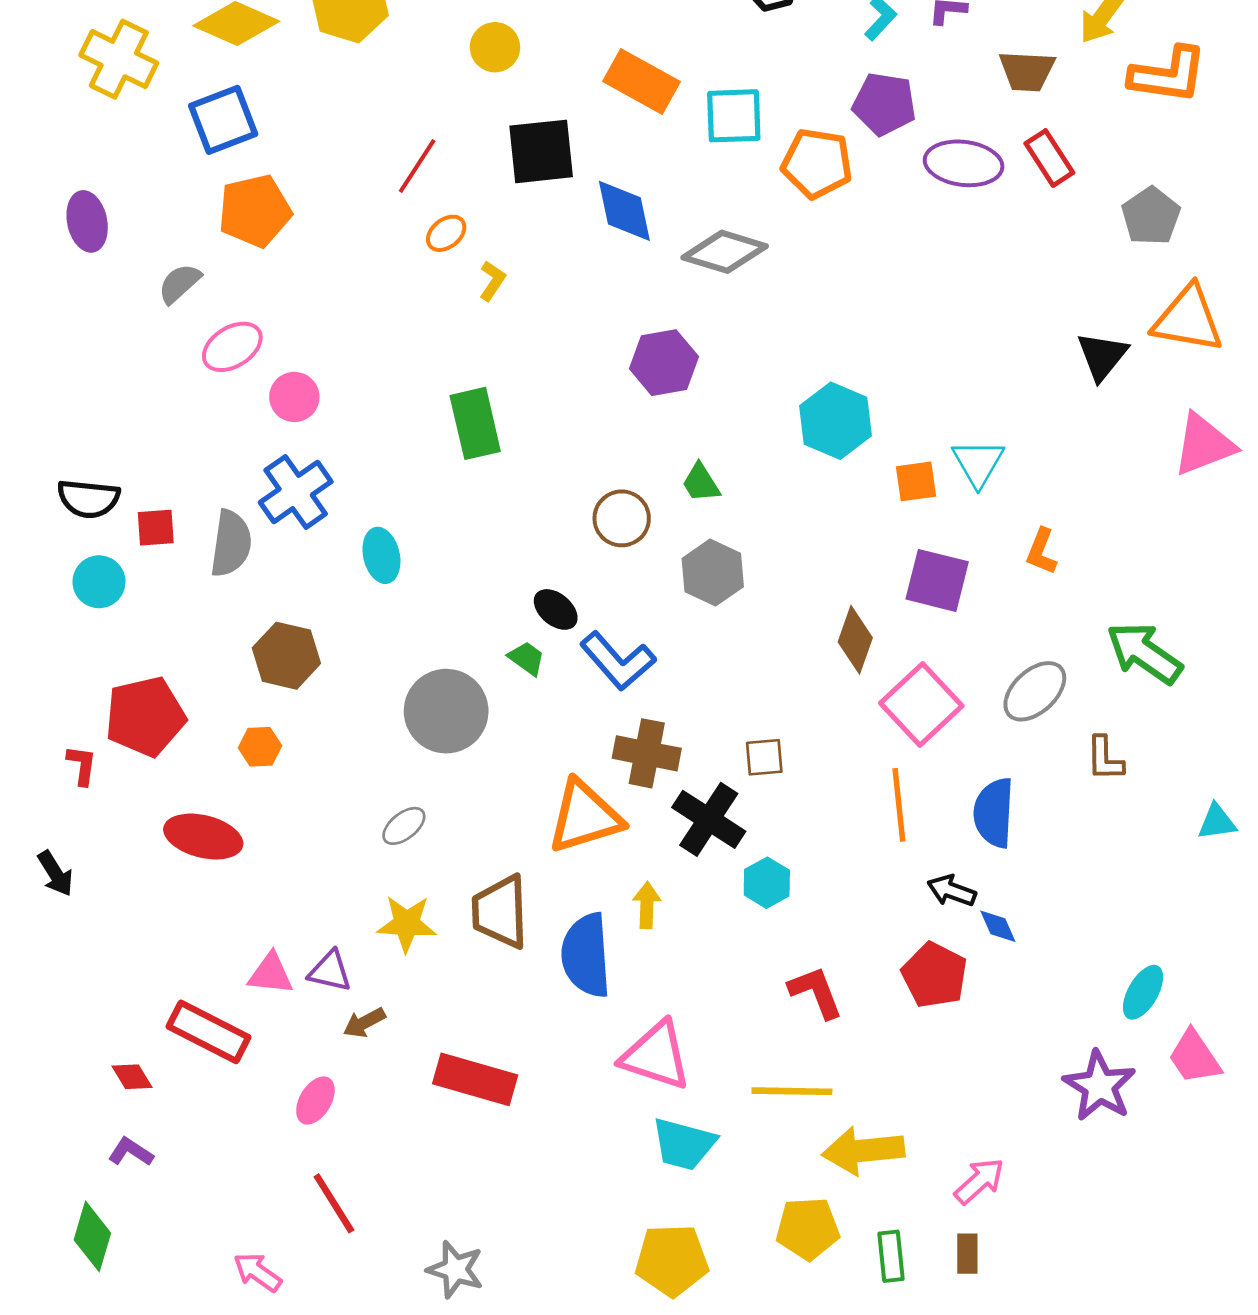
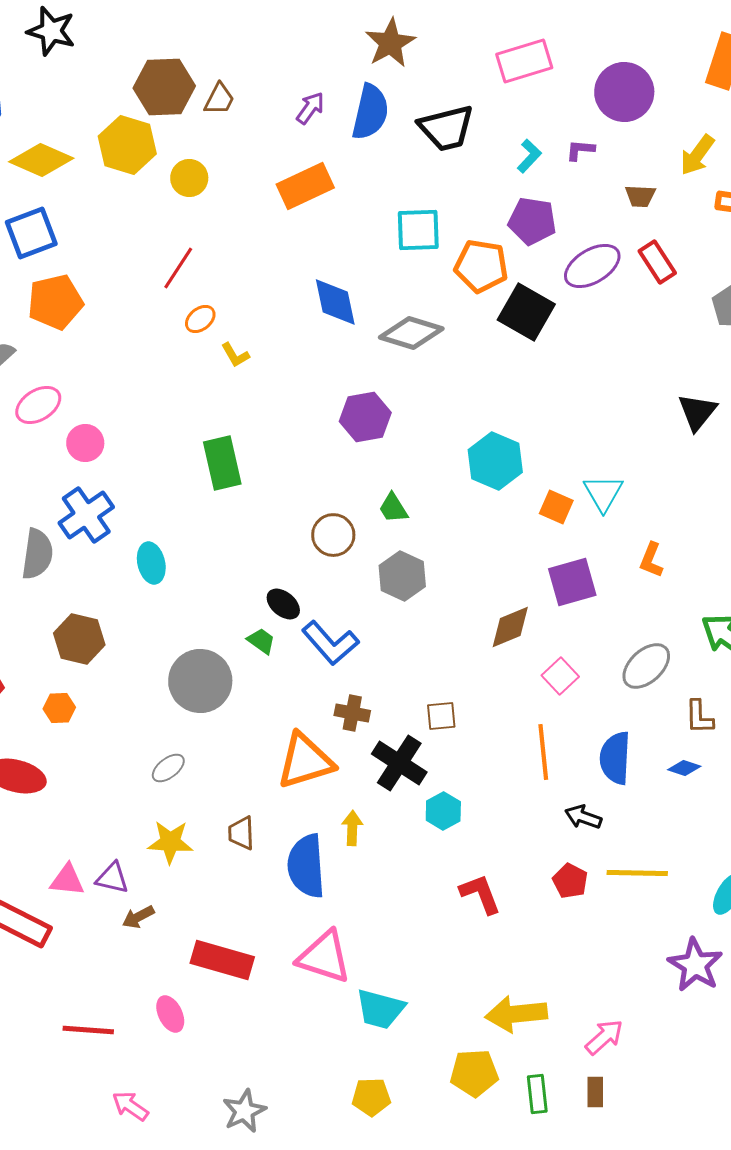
yellow circle: (495, 47) -> (189, 178), moved
brown trapezoid: (1027, 71) -> (640, 196), size x0.7
orange rectangle: (641, 82) -> (305, 186), moved, turned -54
black square: (541, 151) -> (526, 312), moved, turned 36
purple ellipse: (964, 163) -> (592, 266), turned -38
yellow L-shape: (492, 281) -> (235, 355), turned 116
orange square: (916, 481) -> (556, 507), turned 32
purple square: (937, 580) -> (572, 582), turned -30
brown diamond: (855, 640) -> (510, 627), turned 48
pink square: (921, 705) -> (560, 676), size x0.6
brown cross: (647, 753) -> (352, 713), size x0.7
brown trapezoid: (500, 912) -> (241, 833), size x0.6
blue diamond: (998, 926) -> (684, 768), moved, turned -48
red pentagon: (934, 975) -> (570, 881), size x0.7
pink triangle: (656, 1056) -> (324, 957), moved
yellow line: (792, 1091) -> (637, 873), moved
pink ellipse: (315, 1100) -> (170, 1014), moved, turned -57
red line: (334, 1203) -> (88, 1030), moved, turned -54
yellow pentagon: (672, 1260) -> (371, 1097), size x0.7
gray star: (455, 1269) -> (244, 1111), moved, turned 30
pink arrow: (257, 1272) -> (130, 1106), moved

